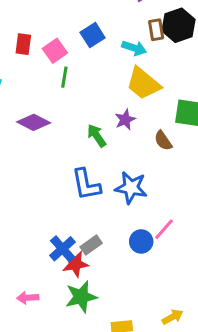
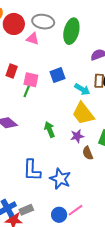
pink square: (55, 51) -> (31, 80), turned 35
green line: (64, 77) -> (27, 90), moved
purple star: (125, 120) -> (77, 136), moved
green arrow: (97, 136) -> (50, 130), moved

